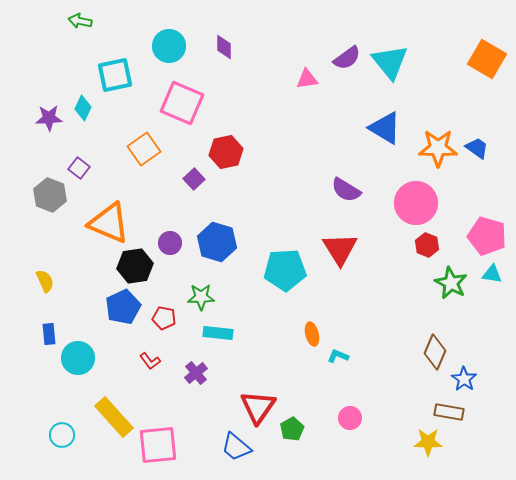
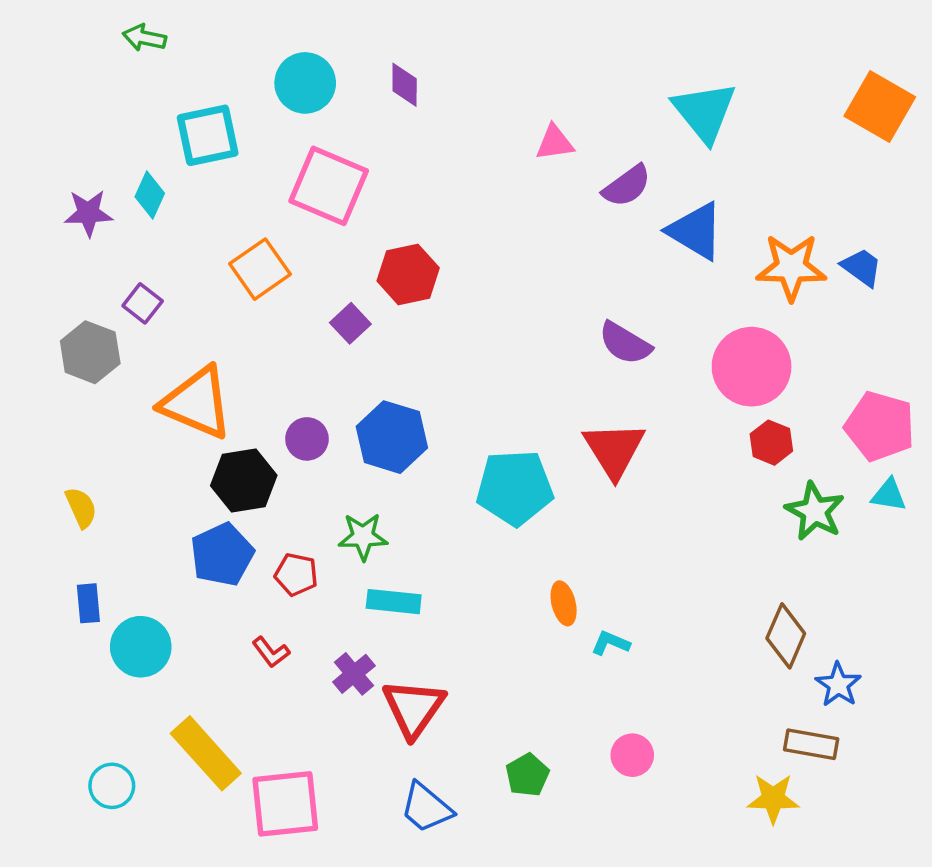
purple semicircle: (347, 58) -> (627, 186), moved
red triangle: (258, 407) -> (414, 708), moved

